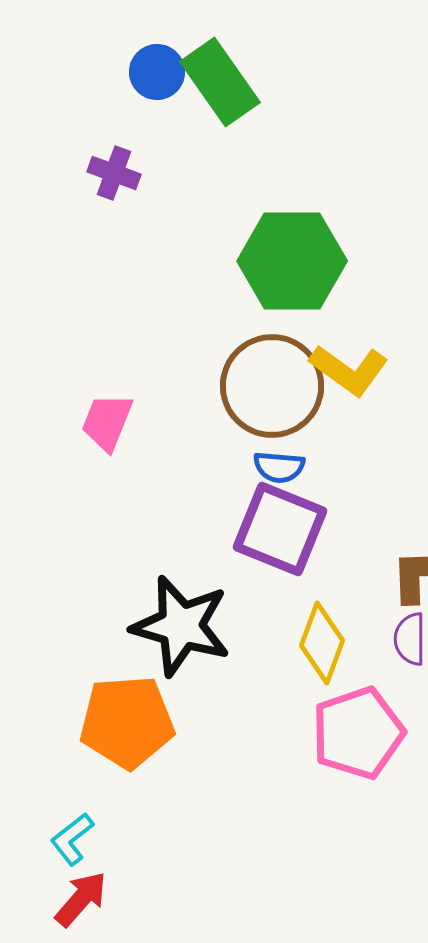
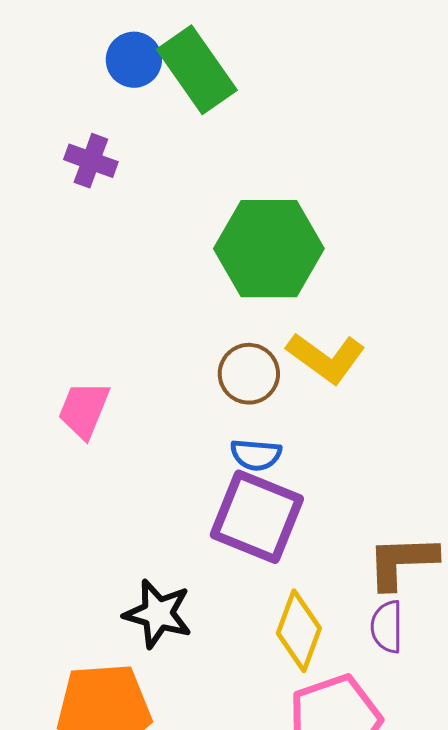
brown circle: (272, 386) -> (249, 374), size x0.6
black star: (181, 626) -> (158, 614), size x0.7

